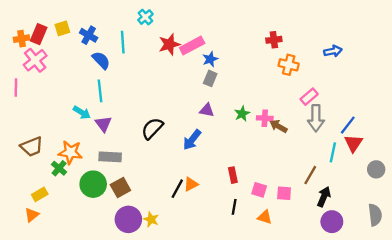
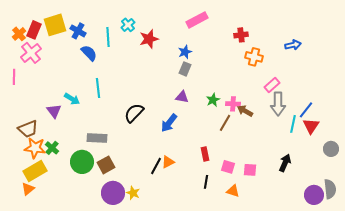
cyan cross: (145, 17) -> (128, 25), moved
yellow square: (62, 28) -> (55, 25), size x1.6
orange cross: (22, 39) -> (19, 34), turned -32
pink rectangle: (192, 45) -> (197, 20), moved
cyan line: (100, 91) -> (98, 88), moved
purple triangle: (103, 124) -> (54, 111), moved
orange star: (70, 152) -> (35, 148), moved
cyan line: (333, 152) -> (293, 124), moved
brown line: (310, 175) -> (225, 123), moved
yellow rectangle: (40, 194) -> (35, 171), size x1.6
black arrow: (324, 197) -> (285, 163), moved
purple circle: (332, 222) -> (314, 195), moved

